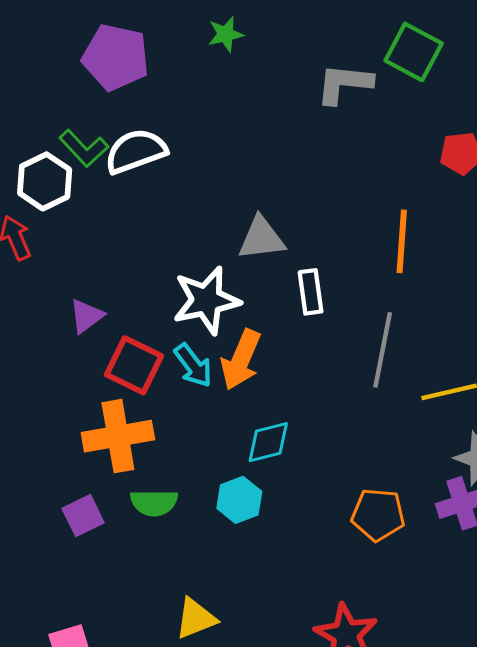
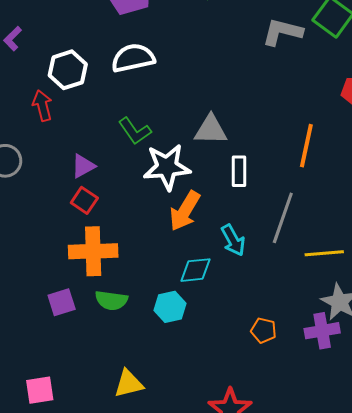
green L-shape: (84, 148) -> (135, 131), moved
red square: (134, 365) -> (84, 200), moved, size x0.7
cyan arrow: (193, 365) -> (233, 240), moved
orange pentagon: (378, 515) -> (264, 330), size x0.7

